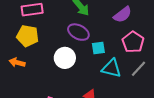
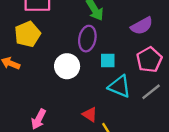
purple ellipse: (78, 32) -> (87, 39), turned 65
yellow pentagon: (28, 36) -> (27, 34), turned 30

